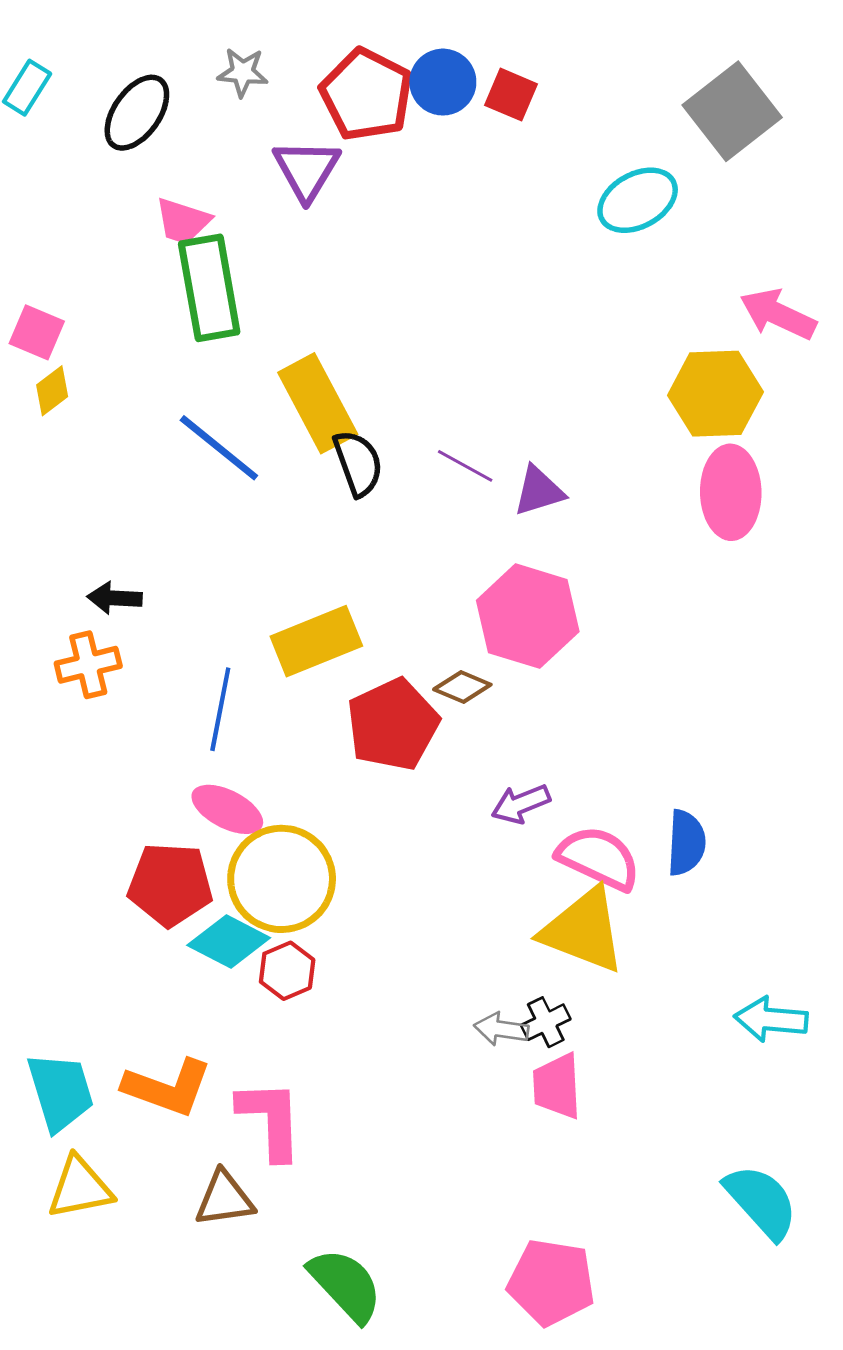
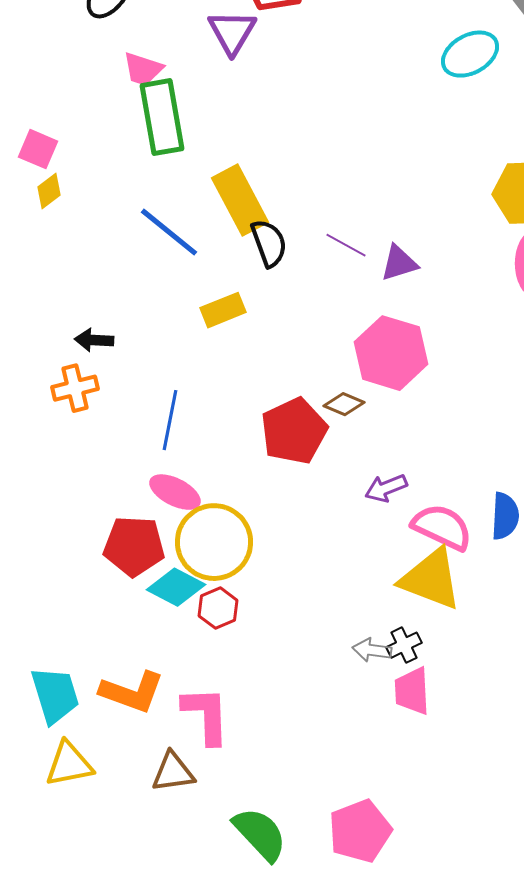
yellow rectangle: (316, 641) -> (223, 310), moved, size x0.7
pink pentagon: (551, 1282) -> (360, 831), moved, turned -30

